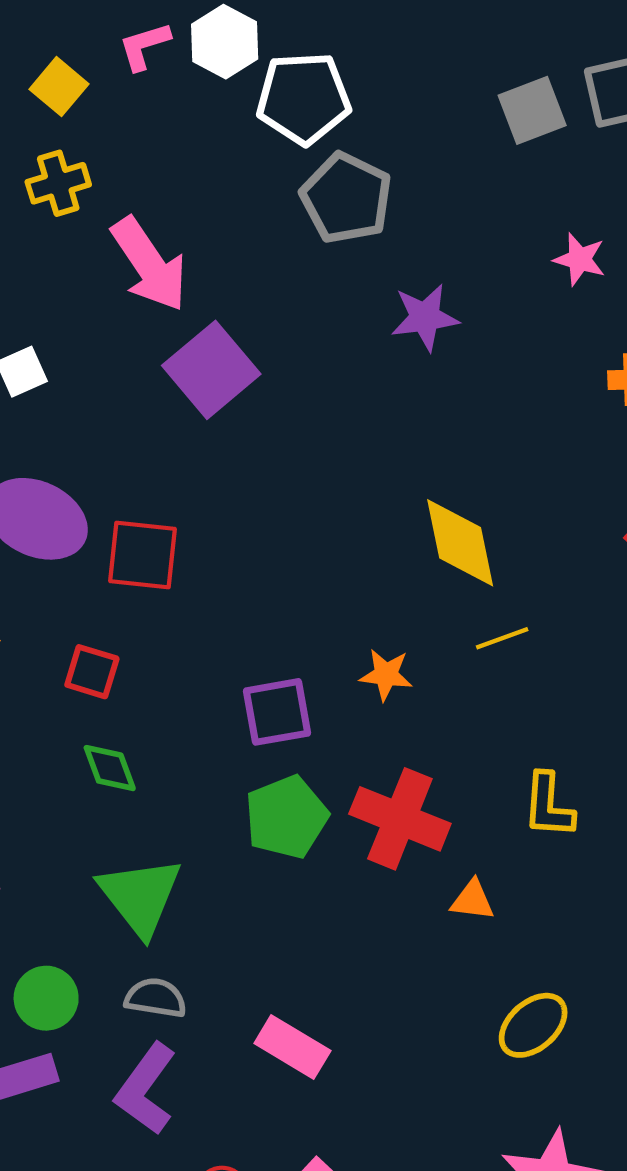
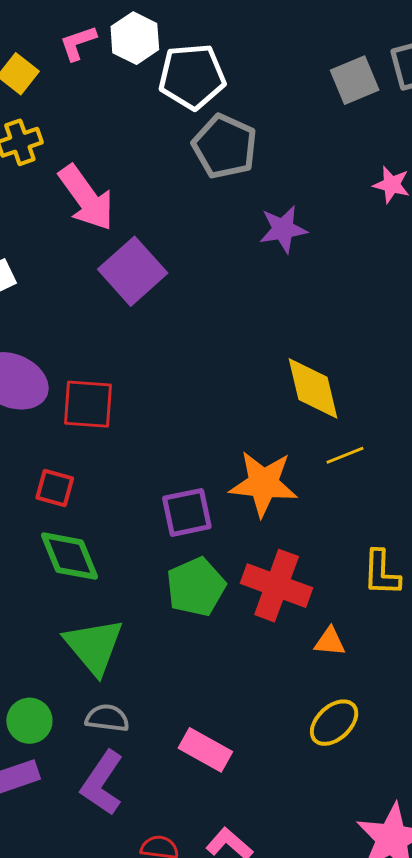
orange star: (386, 675) -> (263, 484), size x1.8
green diamond: (110, 768) -> (69, 556), size x1.5
yellow ellipse: (533, 1025) -> (334, 723), moved

